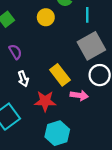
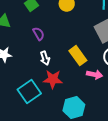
red star: (45, 101) -> (53, 79), moved

